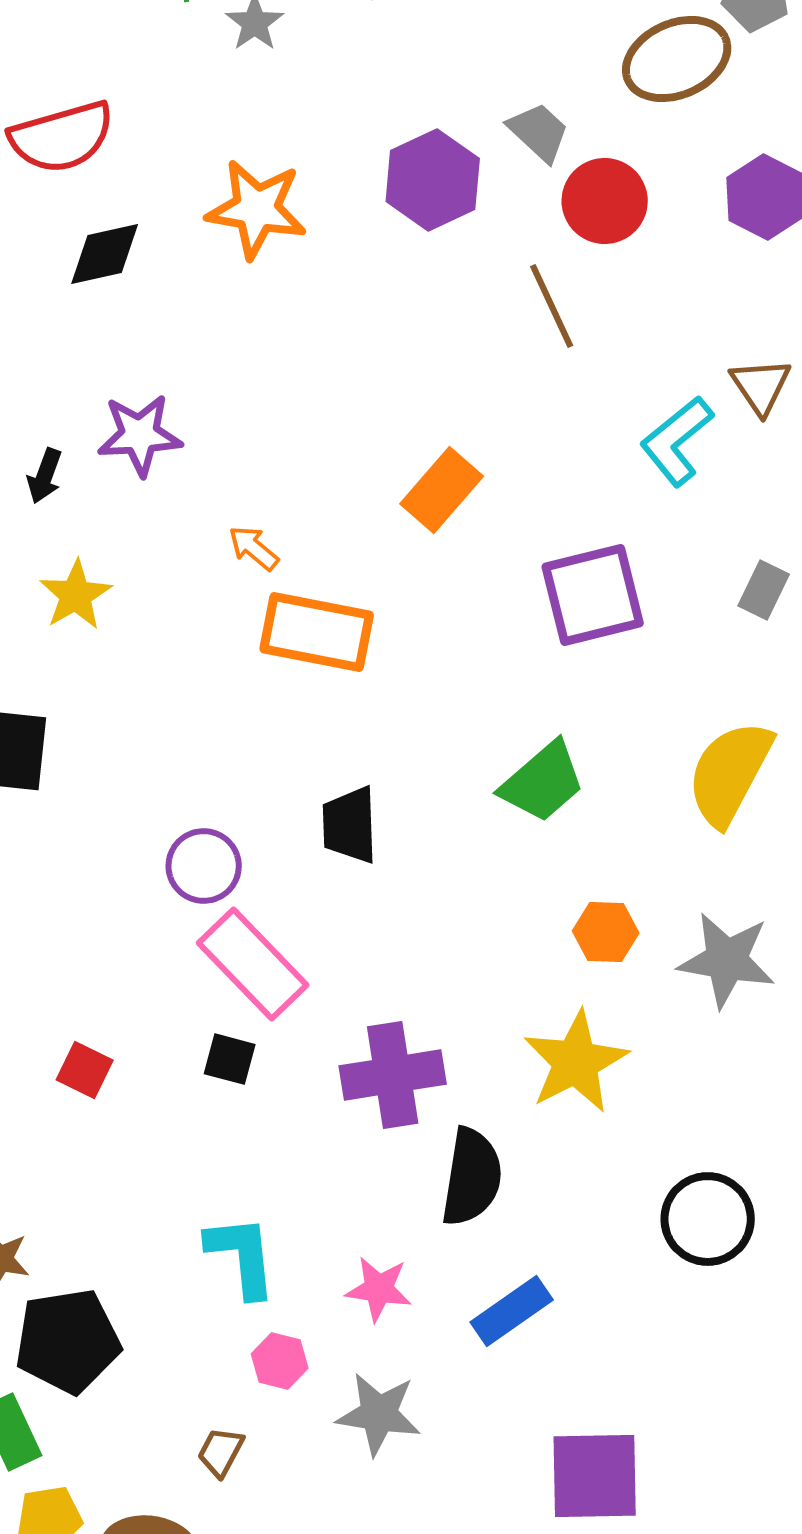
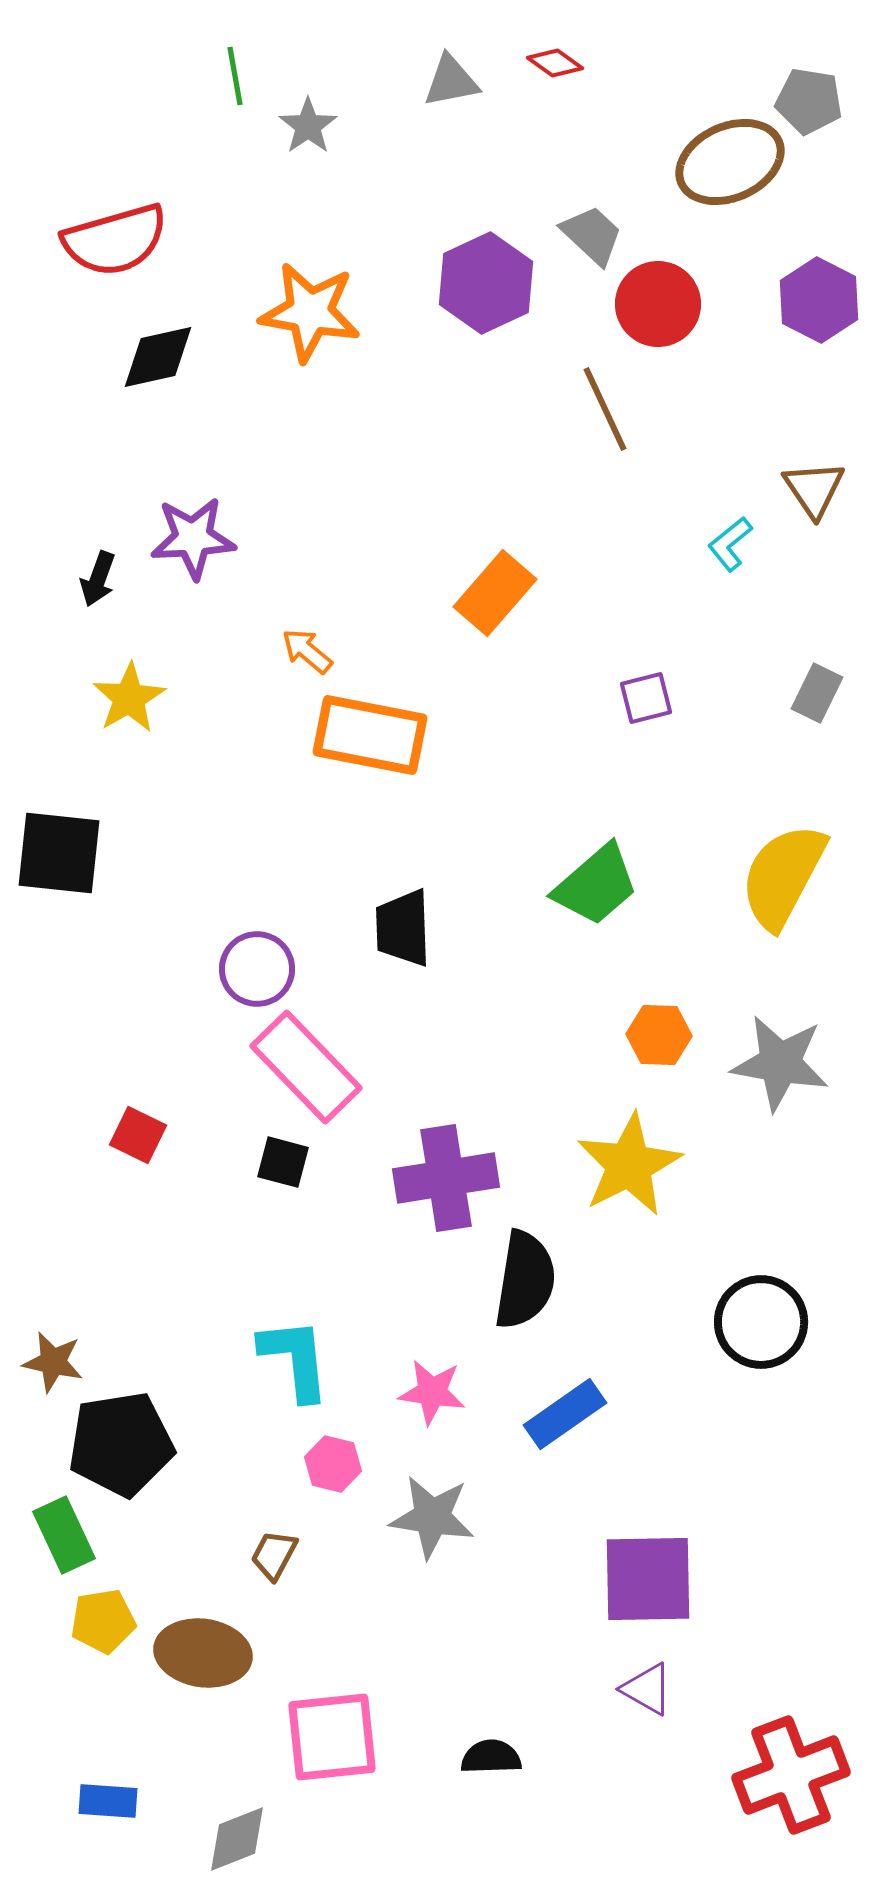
cyan L-shape: (677, 441) -> (730, 544), size x0.6
purple square: (593, 595) -> (646, 698), size x0.5
red square: (85, 1070) -> (138, 1135), moved

